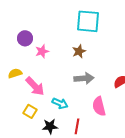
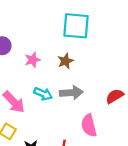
pink star: (42, 51) -> (33, 60), moved
cyan arrow: (60, 103) -> (43, 94), moved

